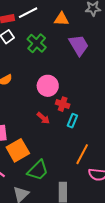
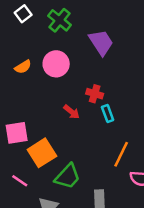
purple trapezoid: (79, 45) -> (101, 42), moved
pink circle: (48, 86) -> (56, 64), moved
cyan rectangle: (72, 121) -> (108, 114), turned -40

